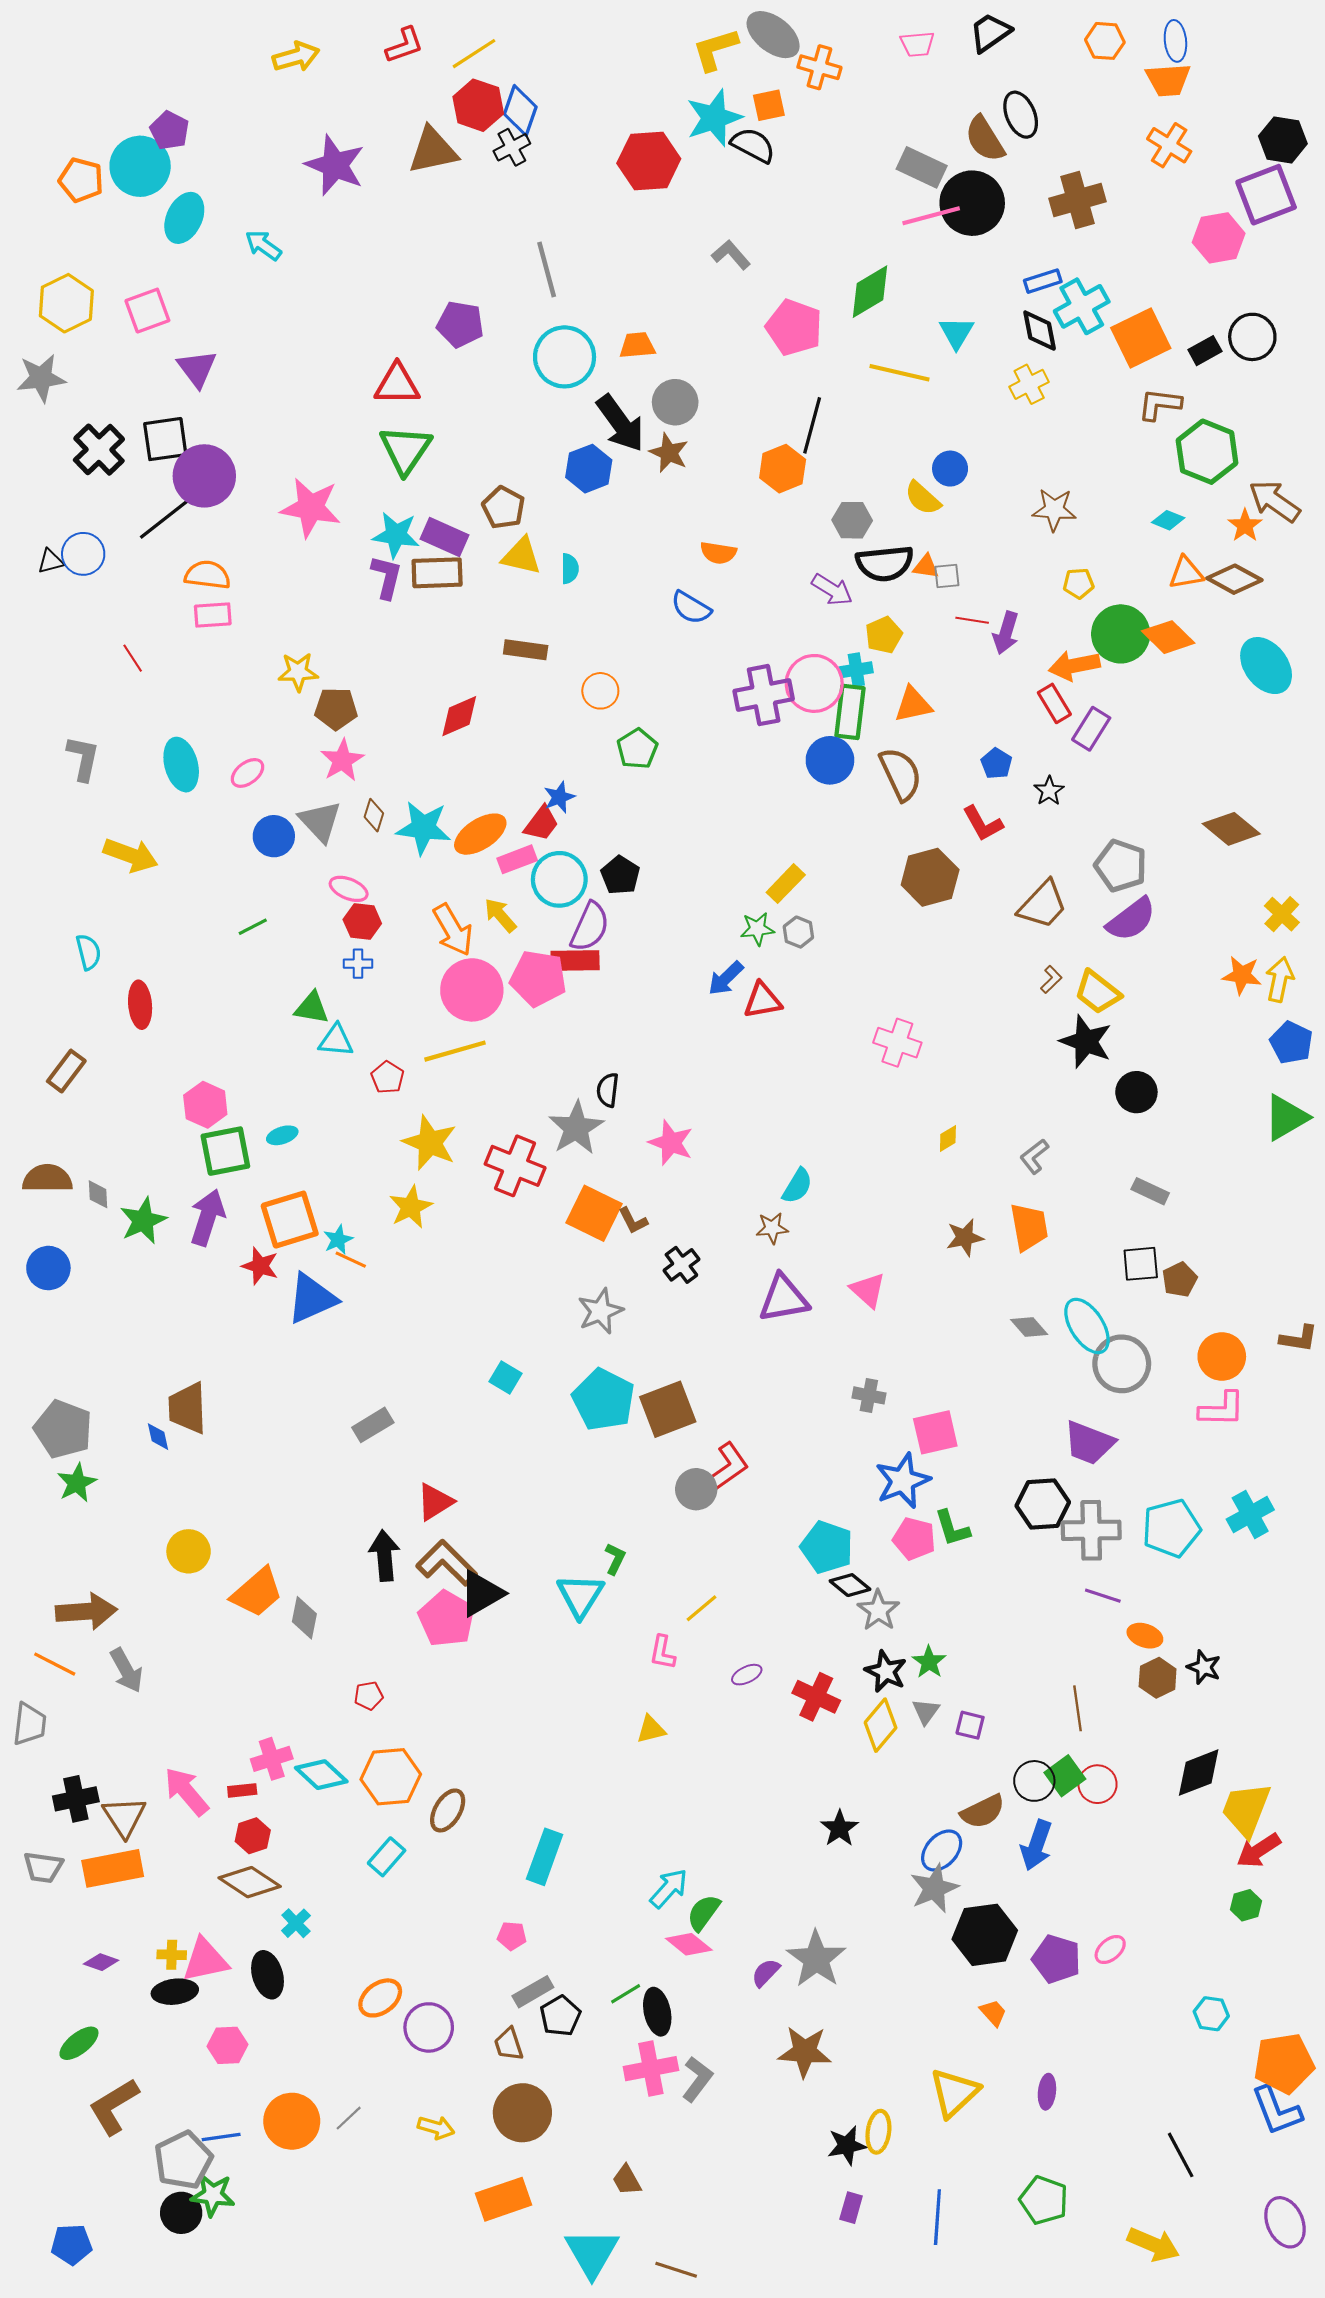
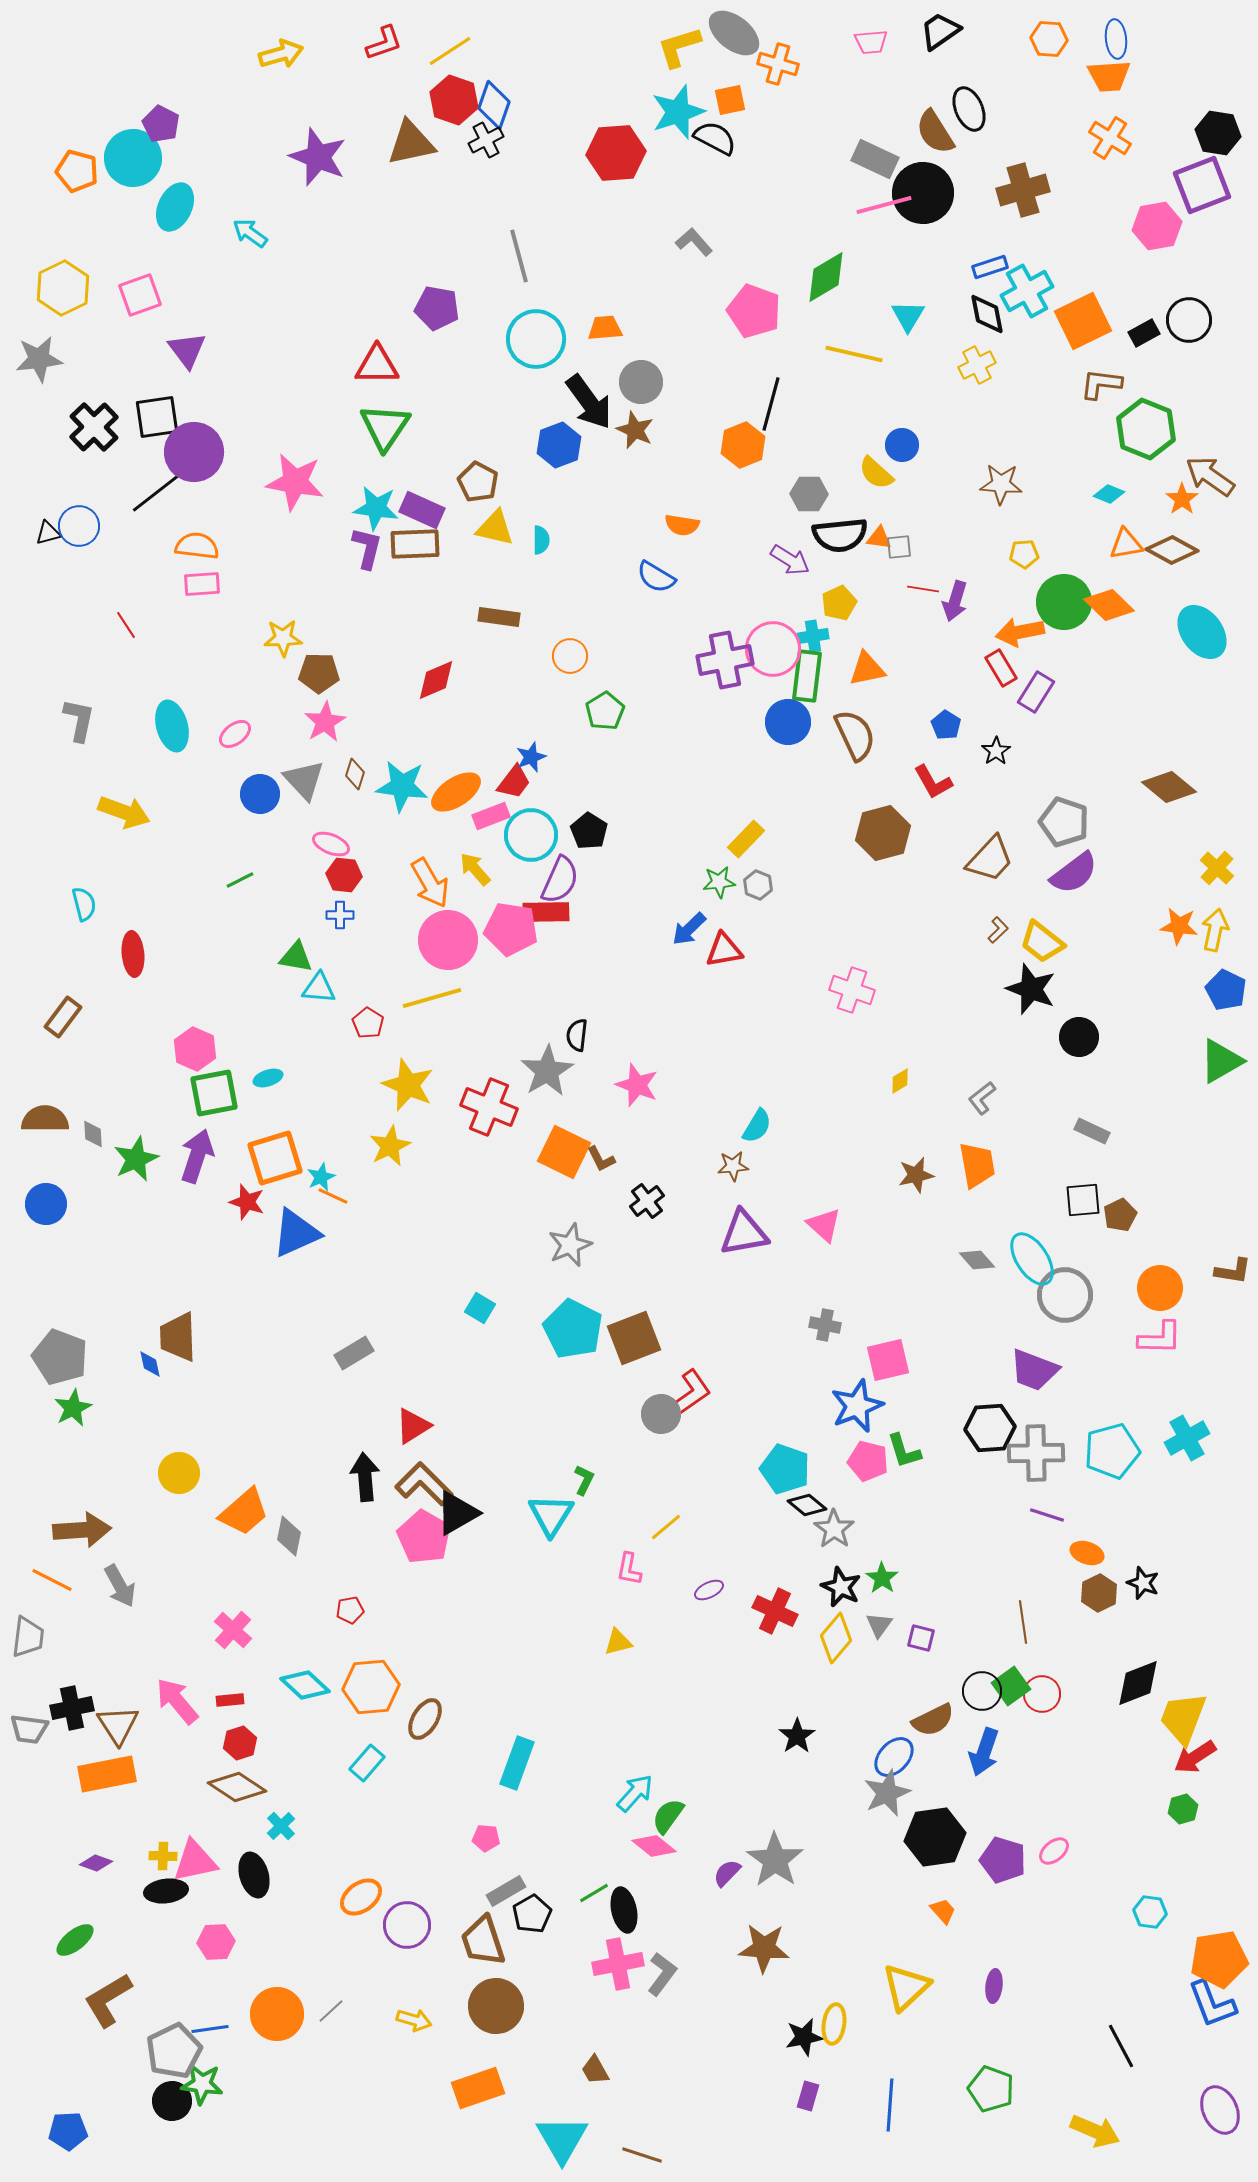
pink cross: (272, 1759) -> (233, 1630), moved, turned -30
gray trapezoid: (43, 1867) -> (29, 1729), moved
brown trapezoid: (509, 2044) -> (483, 1941), size x1.6

